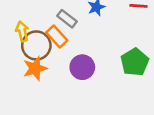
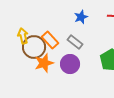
gray rectangle: (67, 19) -> (75, 42), moved
orange star: (35, 68) -> (44, 63), moved

